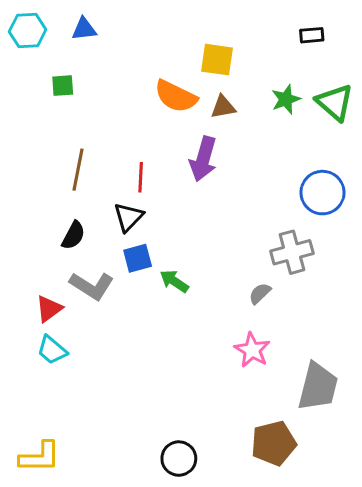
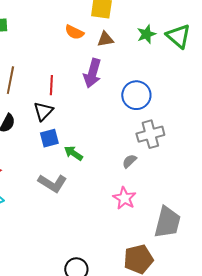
orange semicircle: (176, 96) -> (74, 32), size x0.7
blue circle: (322, 193) -> (136, 95), moved
gray L-shape: (92, 286) -> (52, 183), moved

